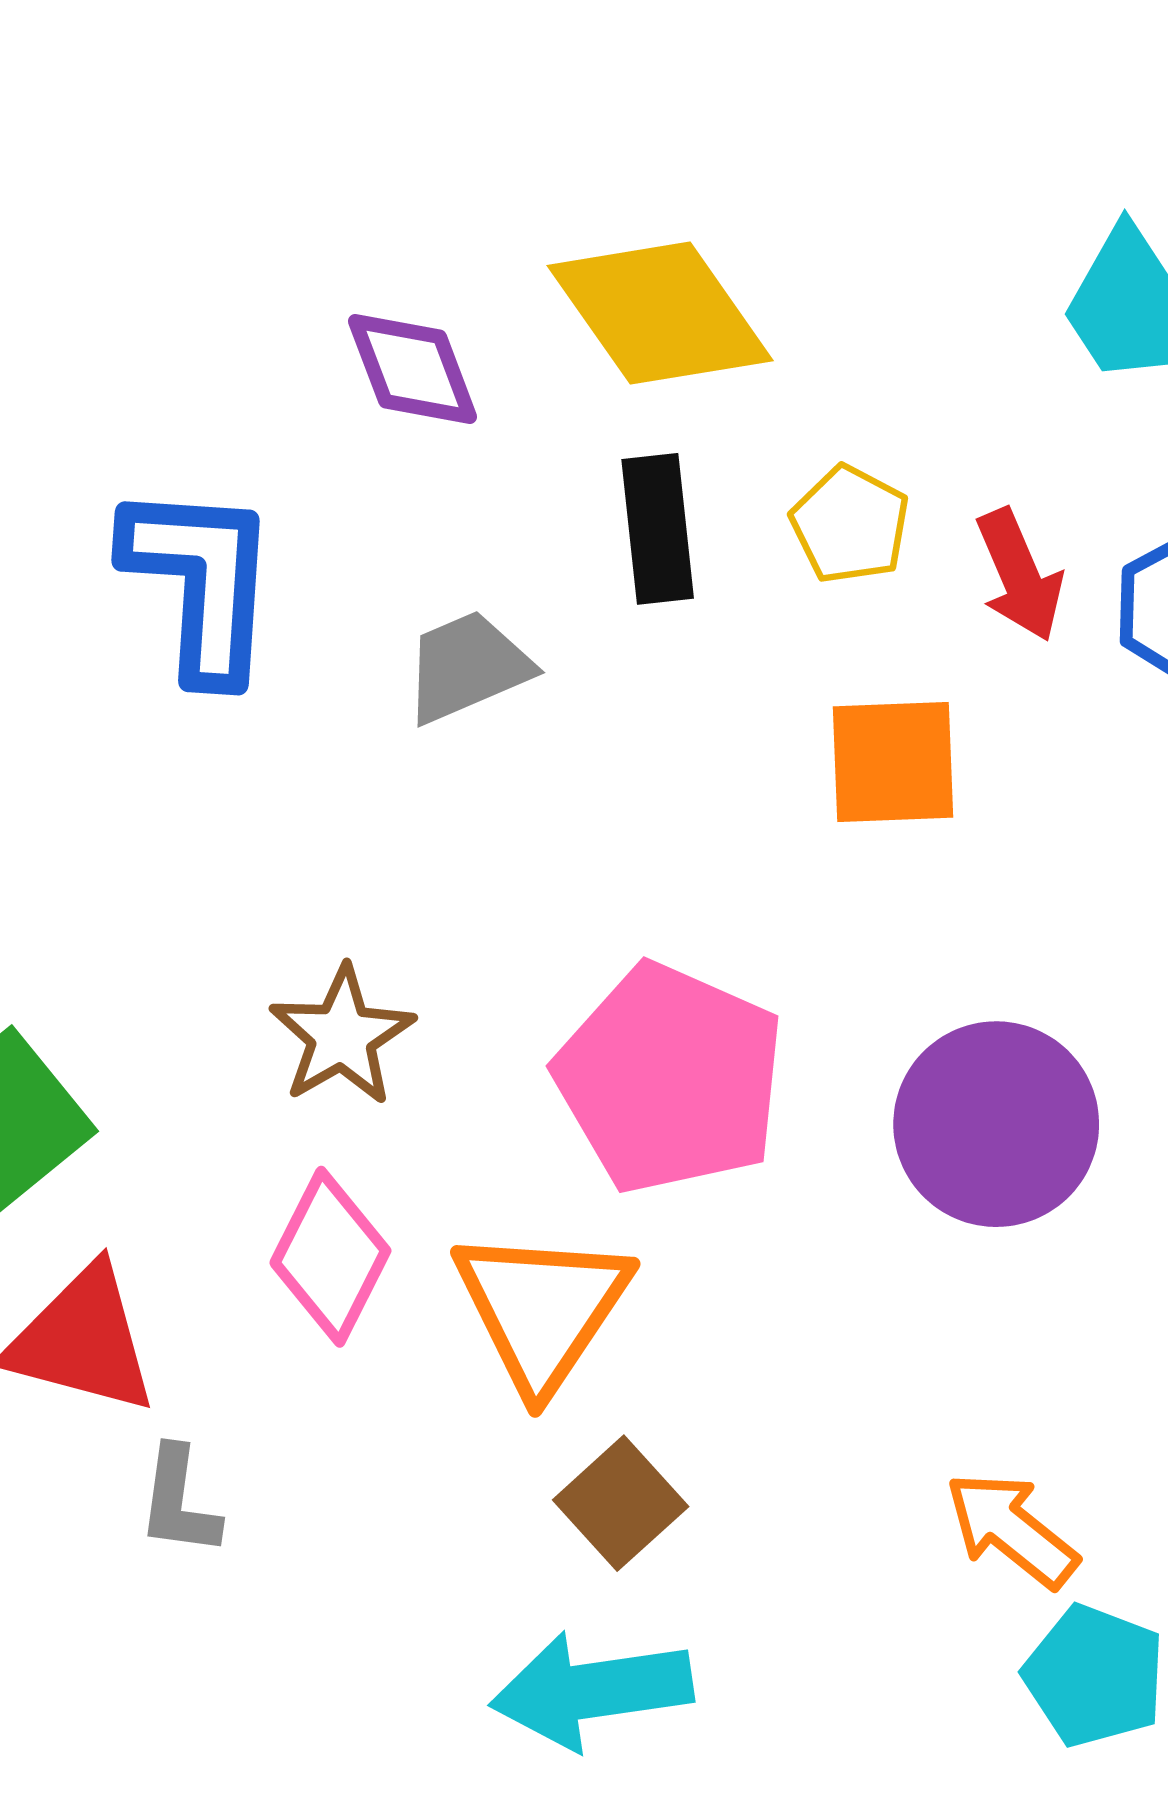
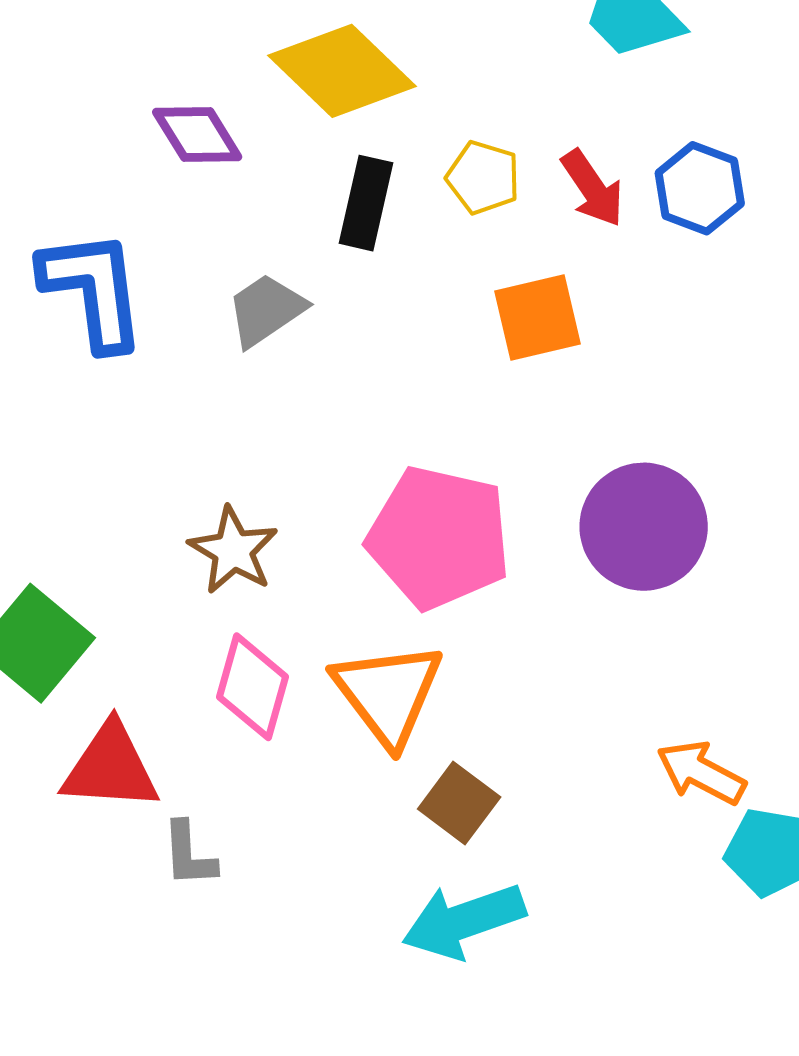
black rectangle: (658, 529) -> (366, 203), turned 30

